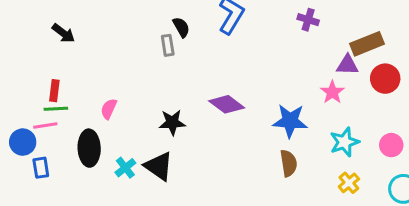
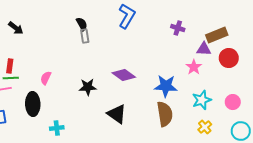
purple cross: (308, 20) -> (178, 28), moved
black semicircle: (181, 27) -> (82, 24), moved
brown semicircle: (289, 163) -> (165, 114), size x1.4
black triangle: (159, 166) -> (117, 114), moved
cyan cross: (125, 168) -> (57, 128), moved, turned 32

